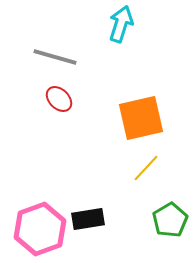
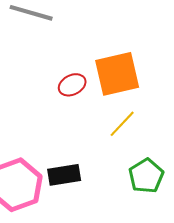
red ellipse: (59, 99) -> (72, 85), moved, turned -72

